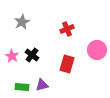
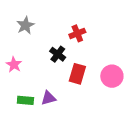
pink circle: (97, 50) -> (112, 76), moved
black cross: (32, 55) -> (58, 54), moved

